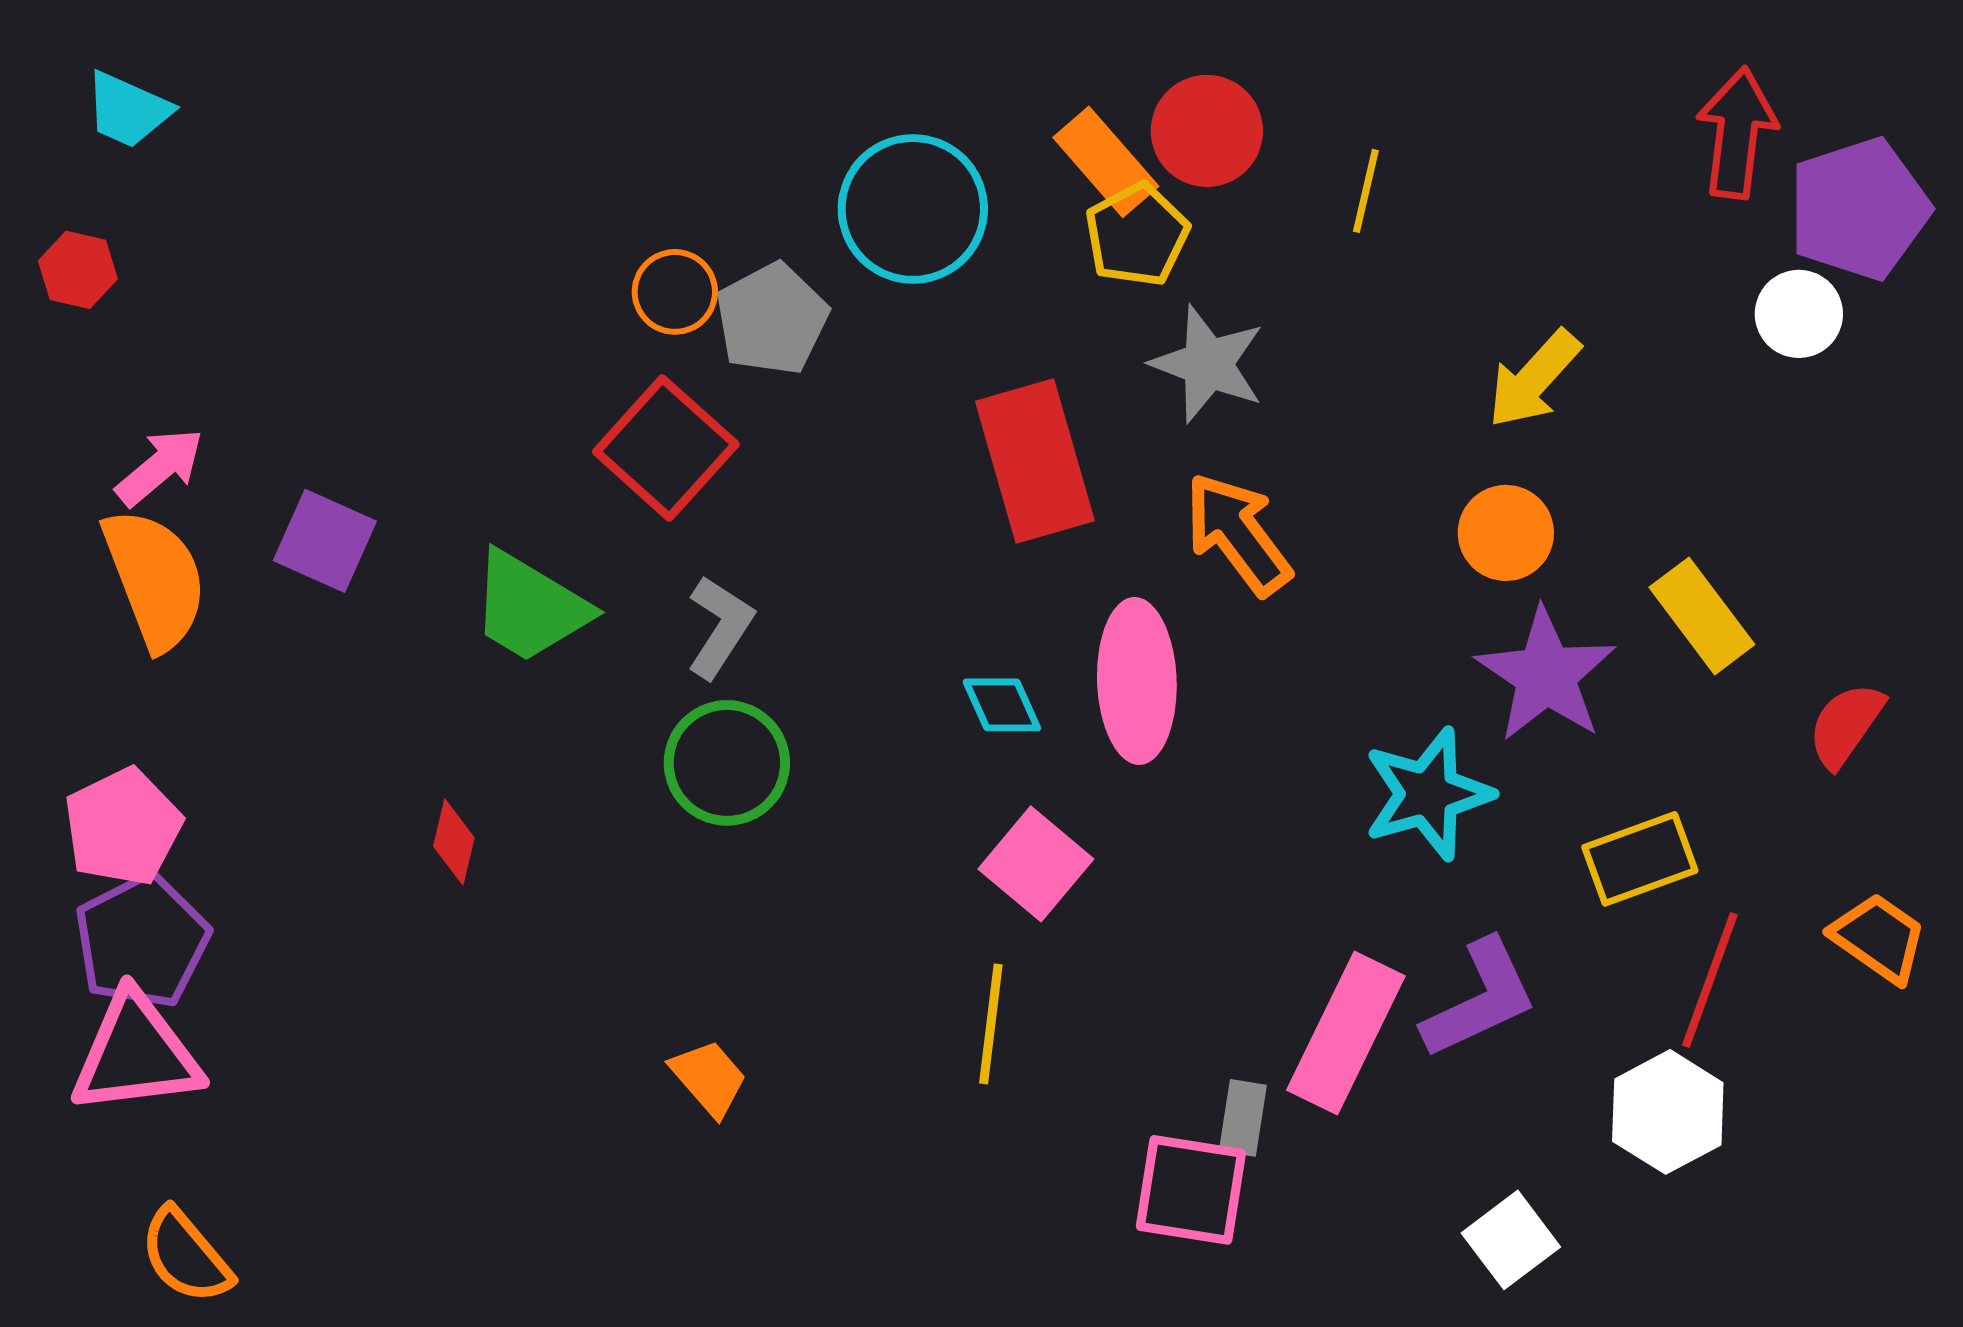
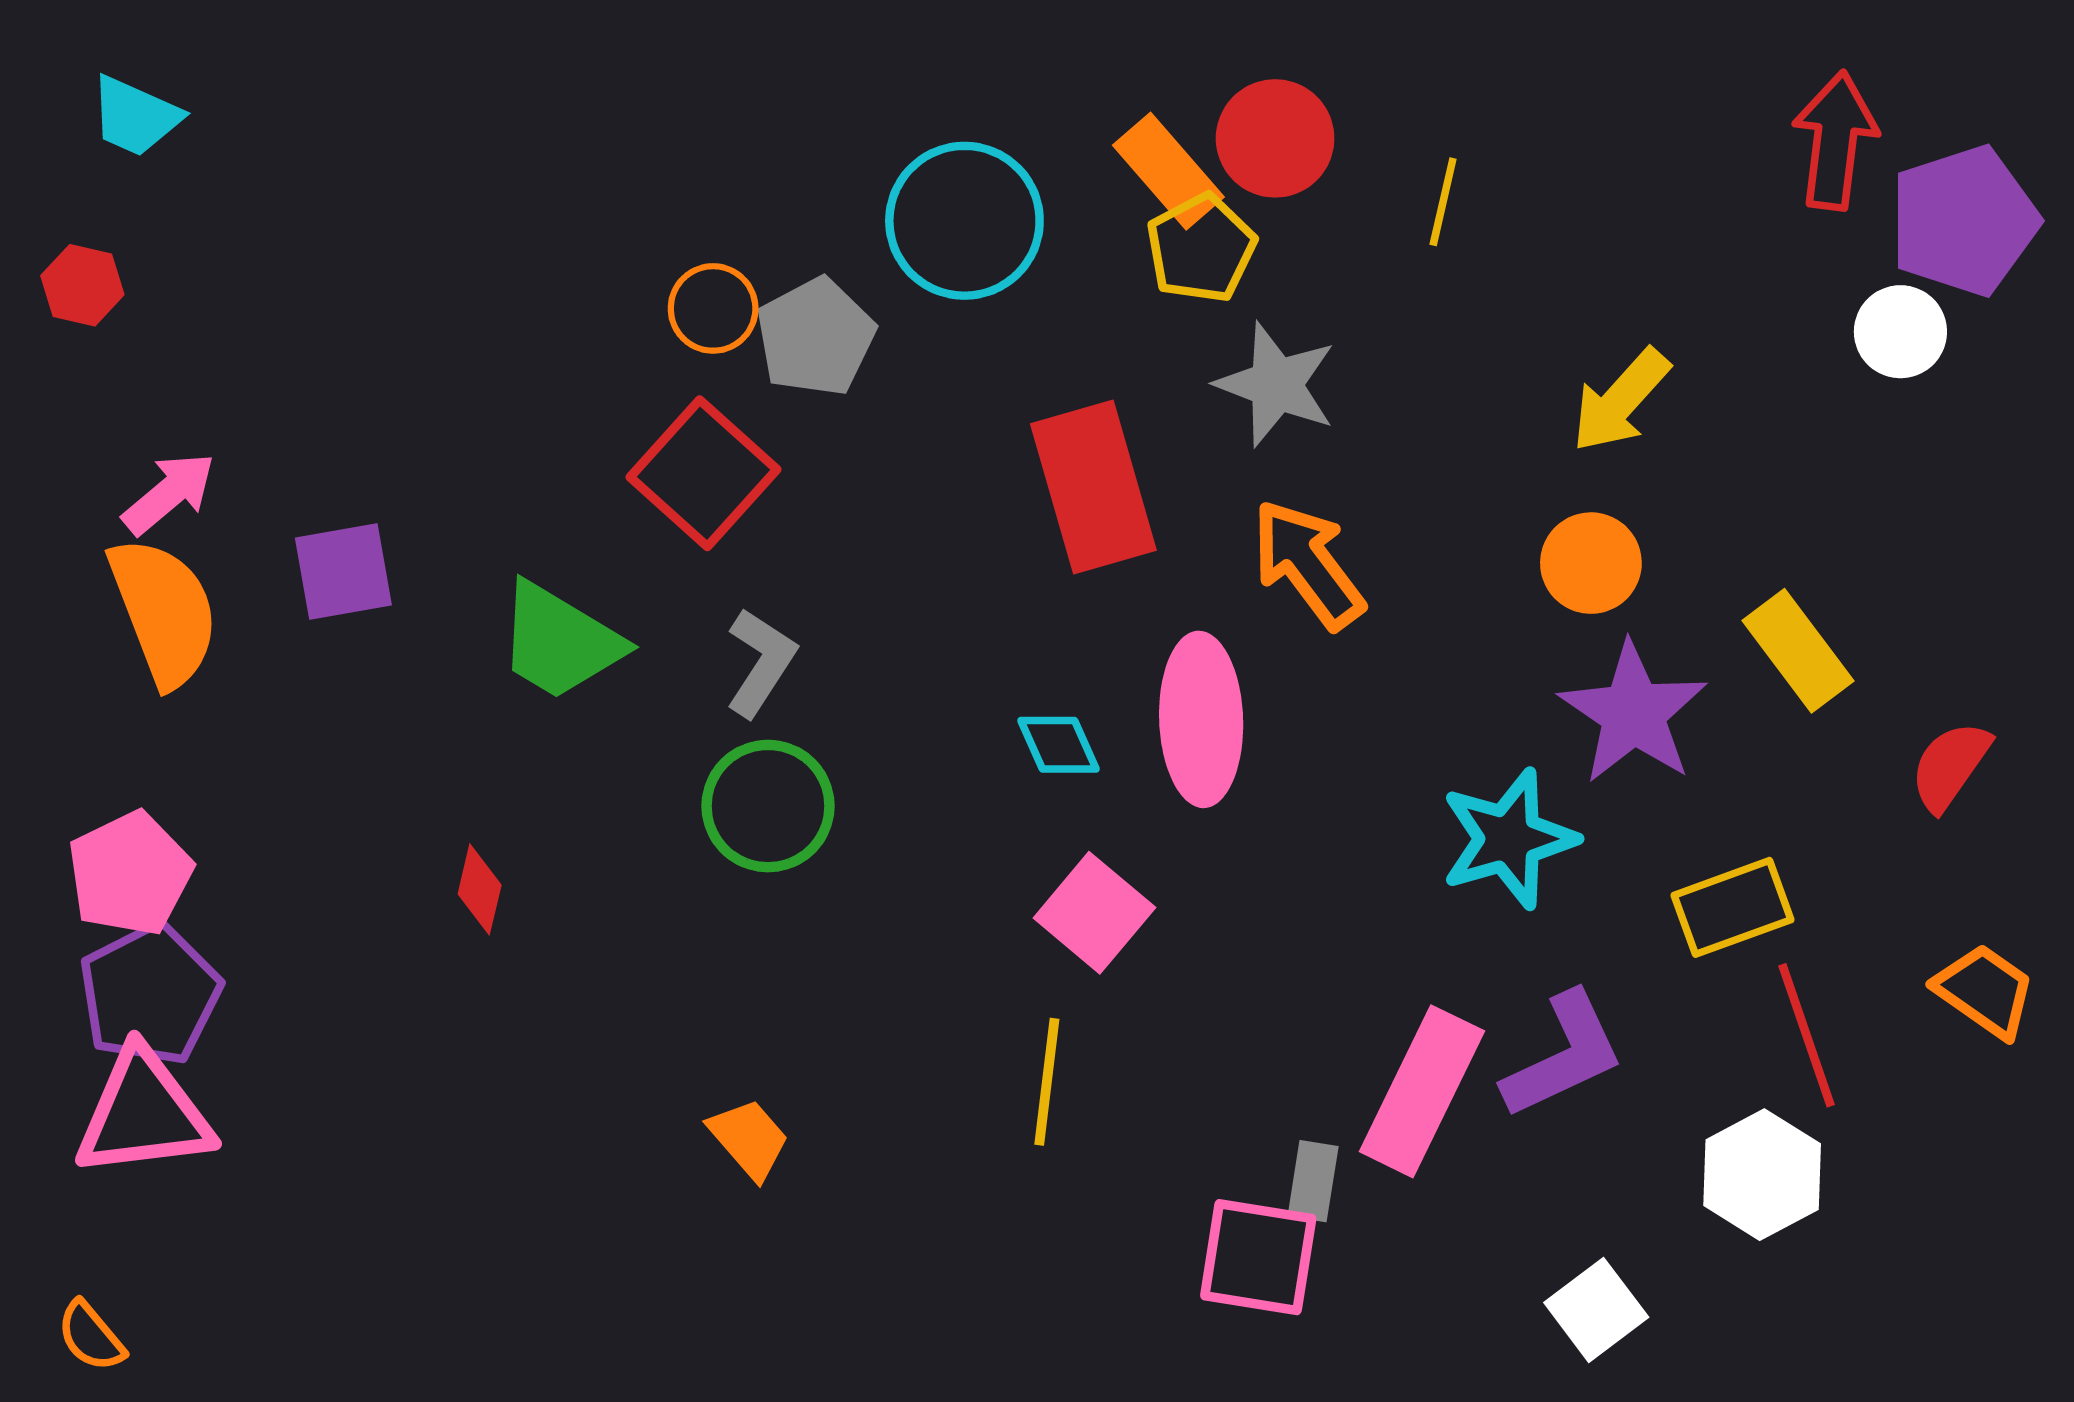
purple square: (325, 541) -> (343, 572), turned -34
red line: (1710, 980) -> (1806, 1035), turned -39
orange semicircle: (186, 1256) -> (91, 1336), moved, size x0.7

